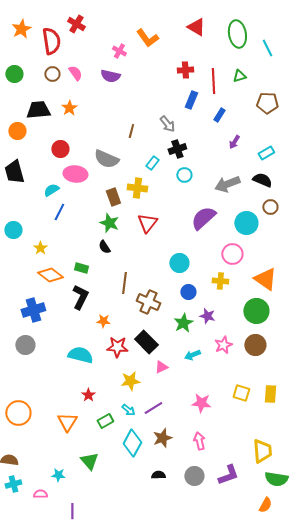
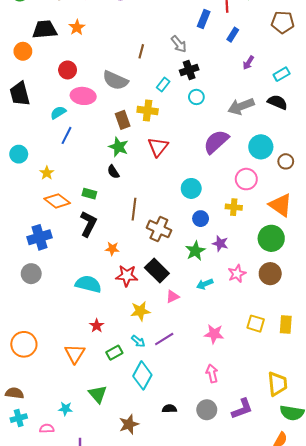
brown circle: (270, 207) -> (286, 161), moved
brown star: (162, 438) -> (129, 424), moved

